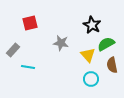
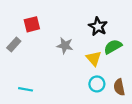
gray rectangle: (13, 50) -> (14, 45), moved
brown semicircle: (112, 65) -> (119, 87), moved
cyan line: (28, 67) -> (26, 89), moved

